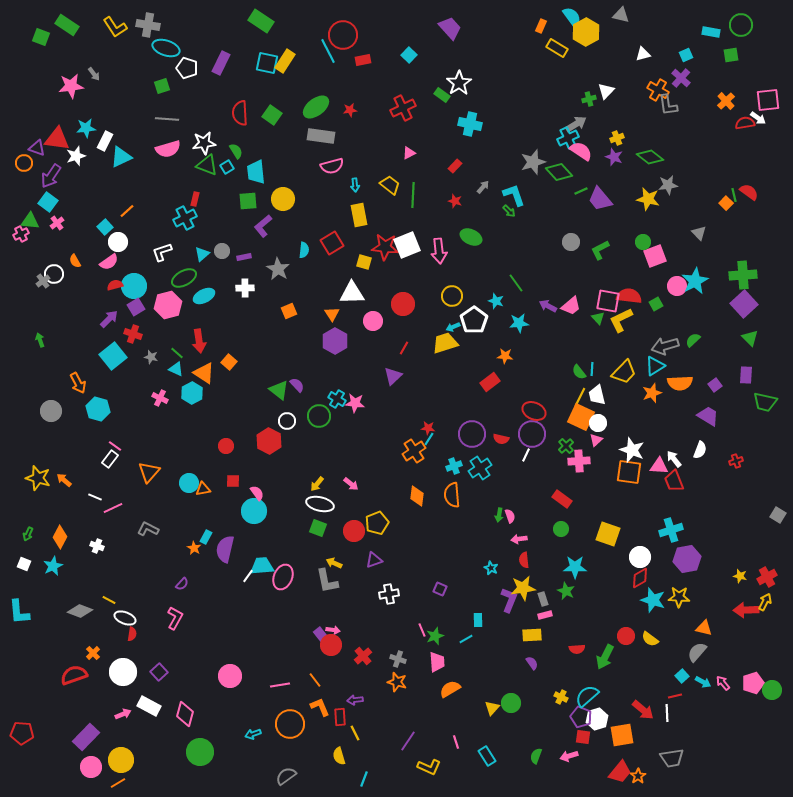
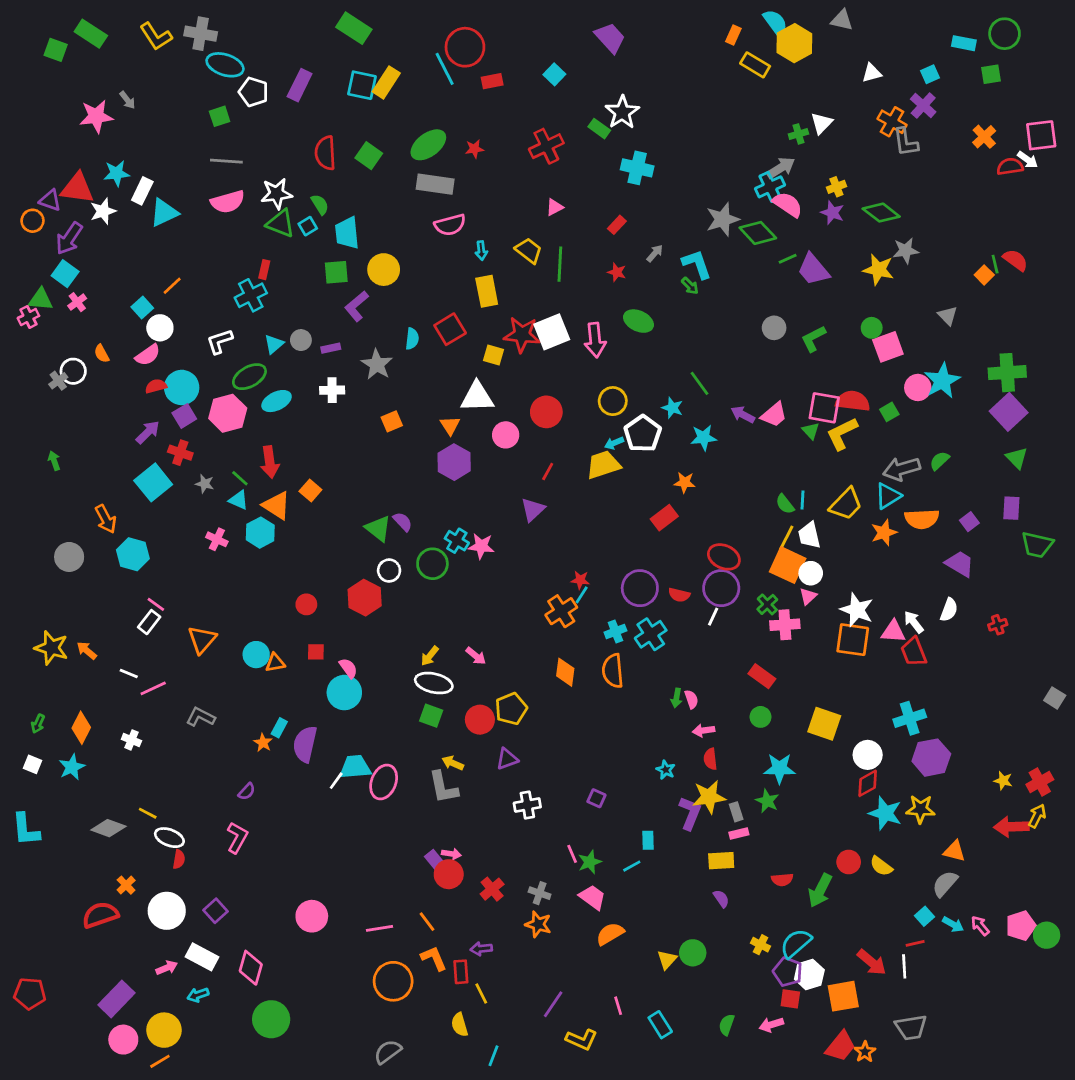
pink trapezoid: (437, 662) -> (592, 897), turned -50
cyan arrow: (253, 734) -> (198, 995), moved

